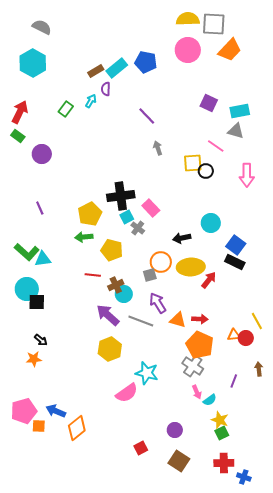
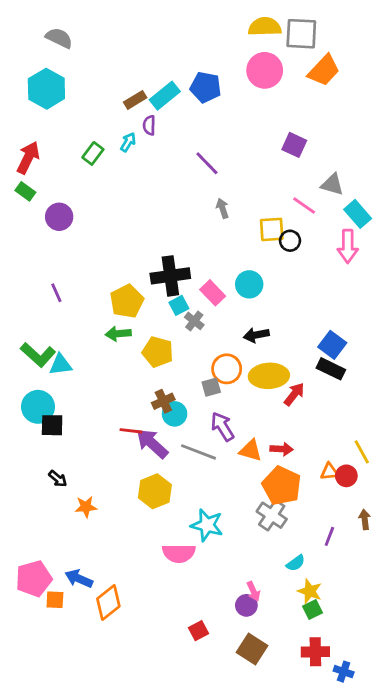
cyan rectangle: (240, 111) -> (358, 214), moved, turned 60
cyan circle: (211, 223) -> (249, 284), moved
red line: (93, 275) -> (131, 431), moved
orange star: (34, 359) -> (86, 507), moved
pink arrow: (197, 392) -> (253, 591), moved
pink semicircle: (127, 393) -> (179, 553), turned 35

